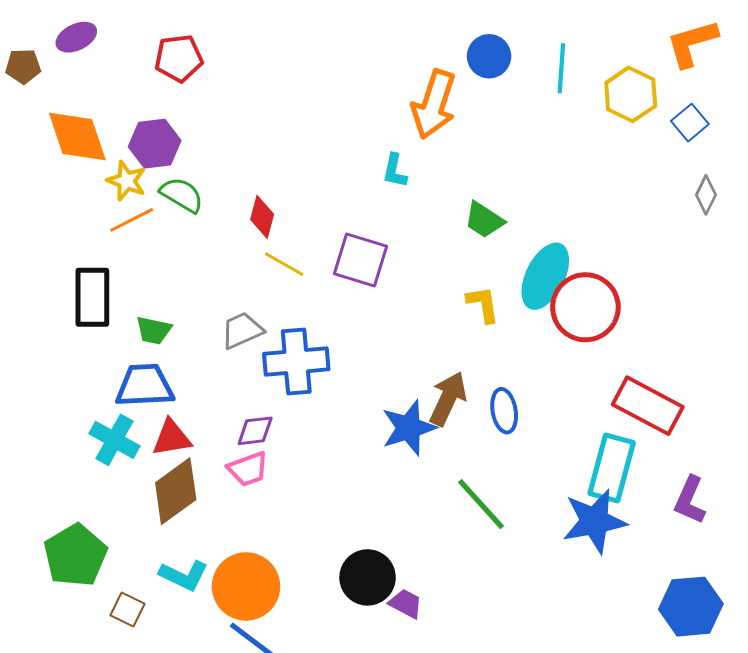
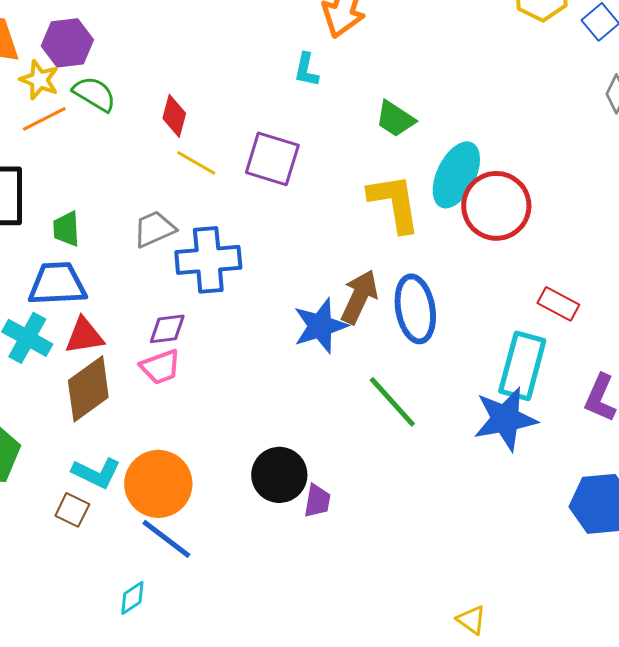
yellow L-shape: (483, 304) -> (394, 203), size x1.6
green trapezoid: (154, 330) -> (66, 229), turned 75
red rectangle: (648, 406) -> (558, 304), size x0.6
blue ellipse: (504, 411) -> (415, 309), size x1.5
purple trapezoid: (406, 604) -> (317, 501), turned 72
brown square: (128, 610) -> (72, 510), moved

